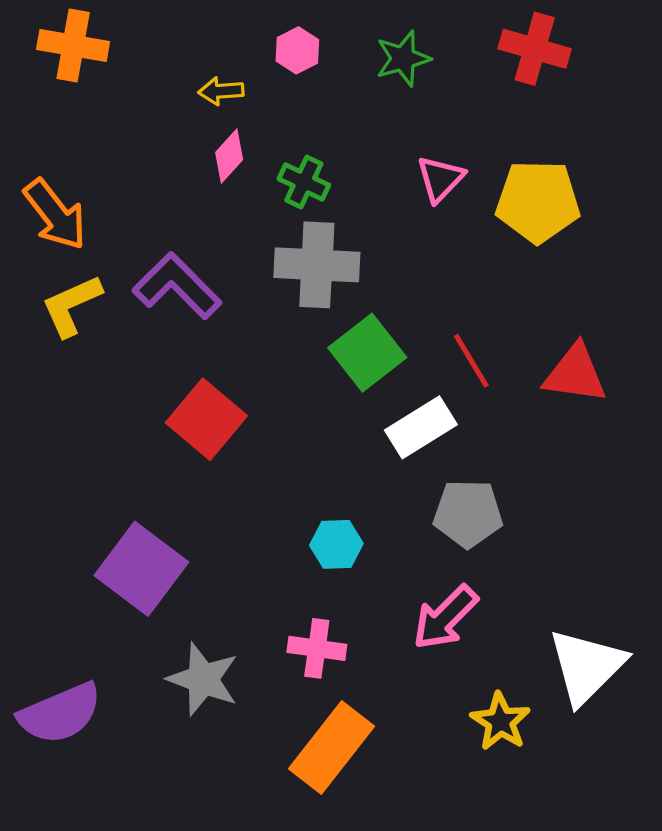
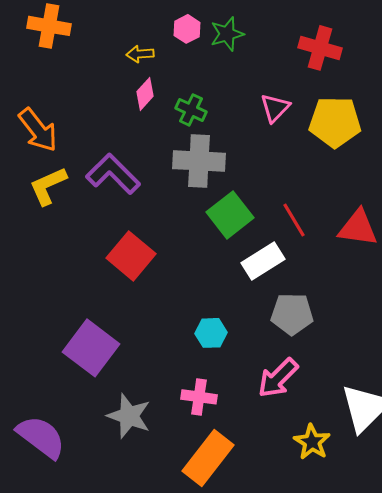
red cross: (535, 49) -> (320, 48), moved
green star: (403, 59) -> (227, 34), moved
purple semicircle: (60, 713) -> (41, 437), turned -120

